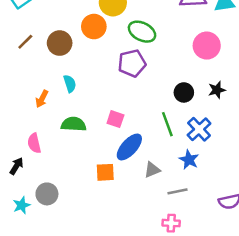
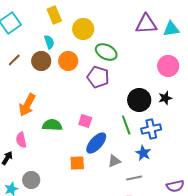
orange circle: (94, 27) -> (68, 61), moved
pink circle: (207, 46) -> (168, 66), moved
purple pentagon: (132, 63) -> (98, 77), turned 30
cyan semicircle: (70, 84) -> (49, 42), moved
black circle: (184, 92) -> (139, 100), size x1.5
orange arrow: (42, 99) -> (27, 105), size x1.6
blue cross: (199, 129) -> (151, 129), turned 30

